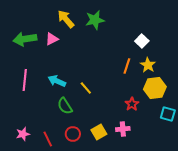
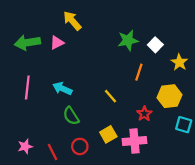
green star: (95, 20) -> (128, 40), moved
yellow star: (148, 65) -> (179, 62), moved
yellow line: (86, 88) -> (110, 96), moved
pink cross: (123, 129) -> (135, 141), size x1.5
yellow square: (99, 132) -> (108, 134), moved

